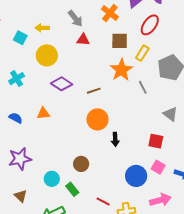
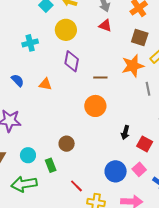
purple diamond: (62, 84) -> (72, 61), turned 50
black arrow: (115, 139) -> (125, 132), moved
cyan circle: (52, 179) -> (28, 155), moved

